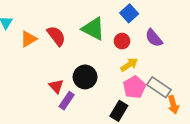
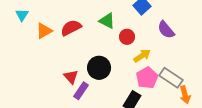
green triangle: (93, 29) -> (107, 21), size x0.7
red semicircle: (56, 36) -> (71, 28), turned -80
red circle: (122, 41) -> (127, 37), moved

